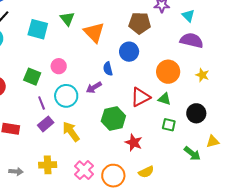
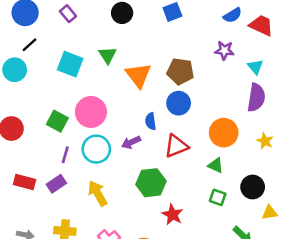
brown pentagon: (140, 23) -> (180, 71), moved
purple semicircle: (192, 40) -> (256, 98), turned 80
pink circle: (59, 66) -> (91, 112), size x1.6
red triangle: (140, 97) -> (176, 146), moved
purple line: (42, 103) -> (65, 155), turned 32
purple rectangle: (46, 124) -> (56, 184), moved
yellow triangle: (213, 142) -> (270, 212), moved

